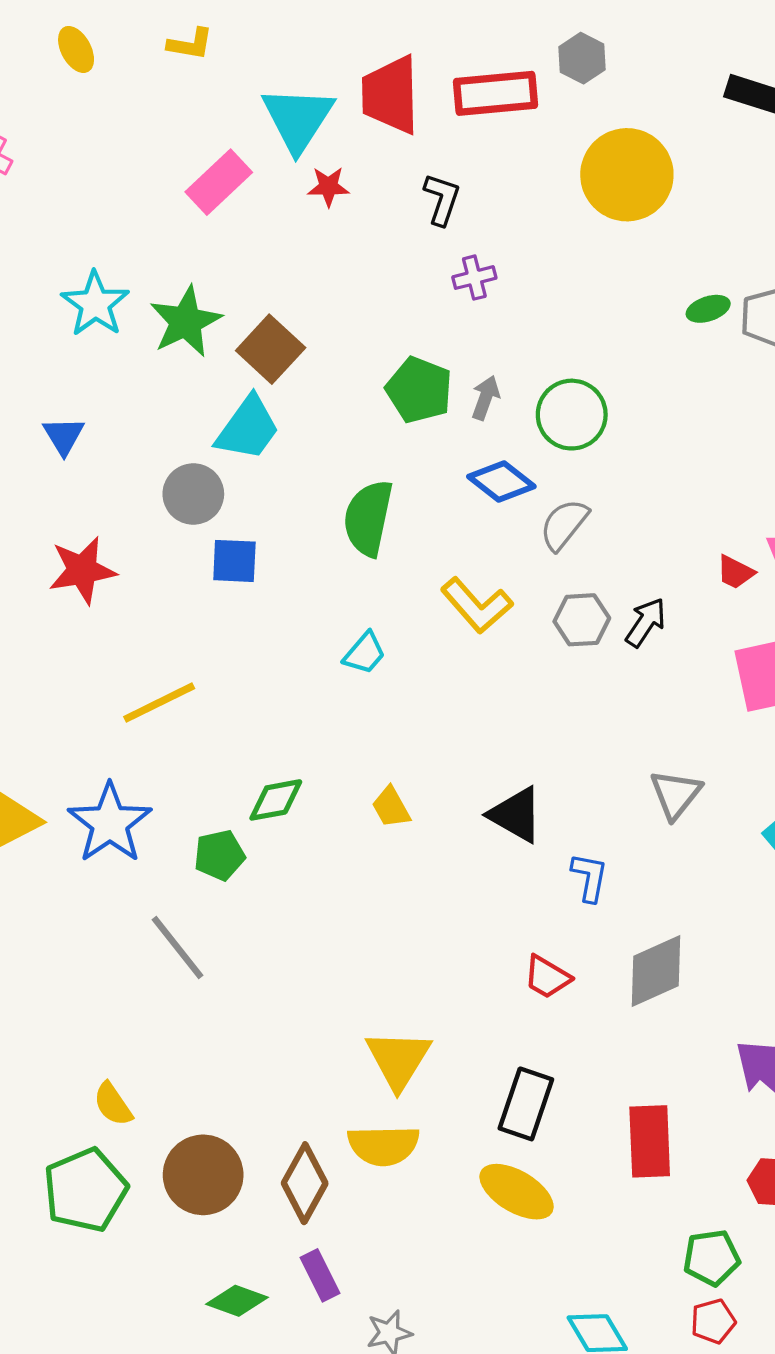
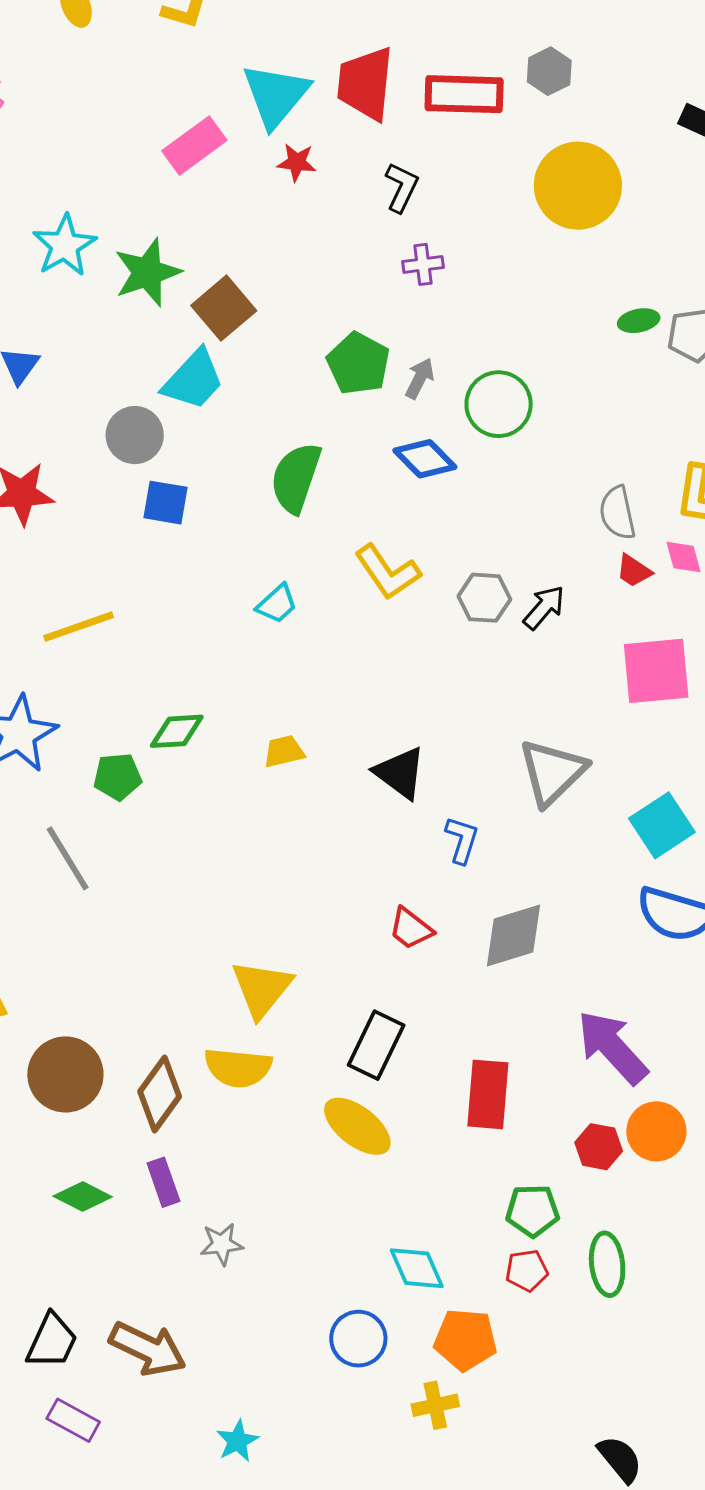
gray semicircle: (564, 525) -> (618, 513), moved, turned -58
gray triangle: (676, 794) -> (552, 772), size x1.4
yellow trapezoid: (391, 807) -> (284, 751), turned 99

